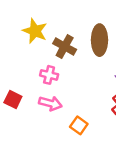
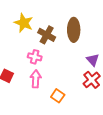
pink arrow: (50, 103) -> (36, 79), turned -102

